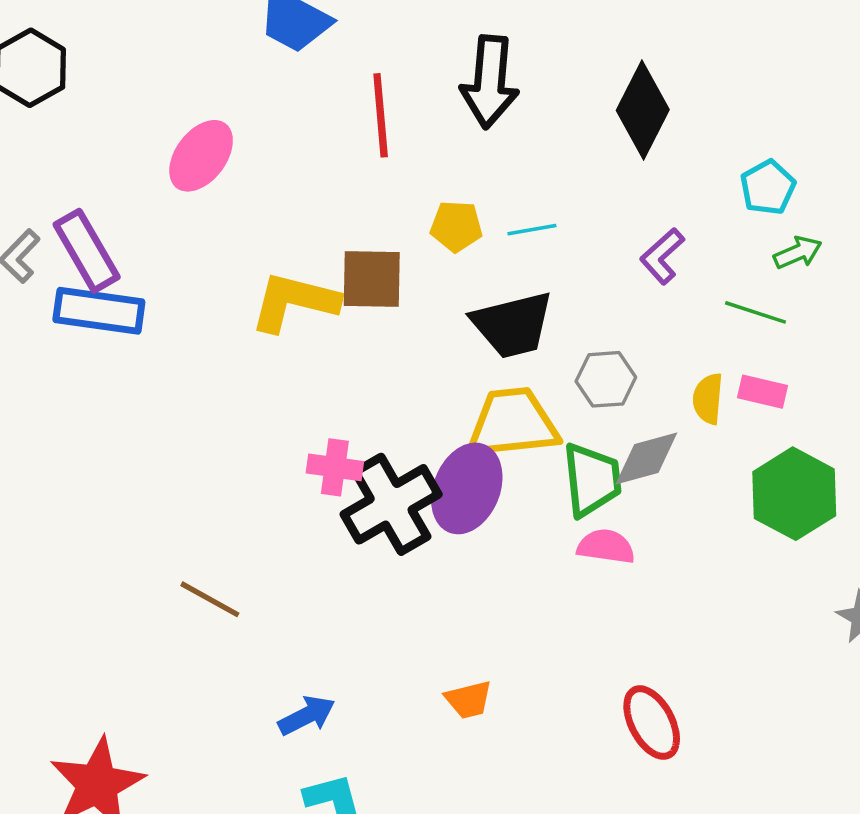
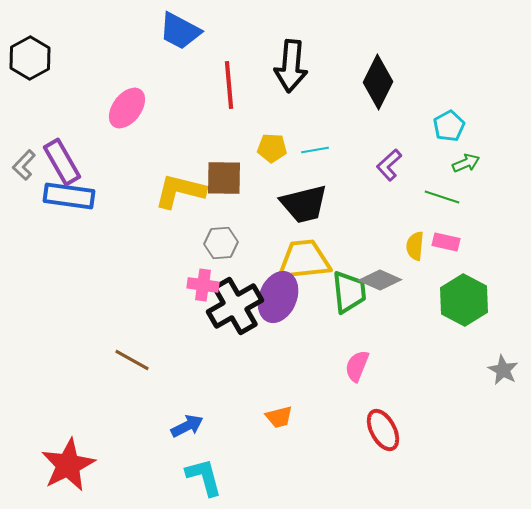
gray hexagon: (606, 379) -> (221, 243), moved
gray diamond: (646, 459) -> (380, 280), turned 39
pink semicircle: (606, 547) -> (357, 366), moved, turned -76

